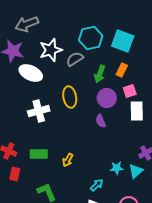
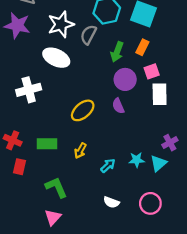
gray semicircle: (75, 59) -> (88, 35), turned -30
white ellipse: (31, 73) -> (56, 58), moved
yellow ellipse: (70, 97) -> (83, 110), moved, turned 60
white cross: (39, 111) -> (29, 90), moved
cyan arrow: (97, 185) -> (108, 166), moved

